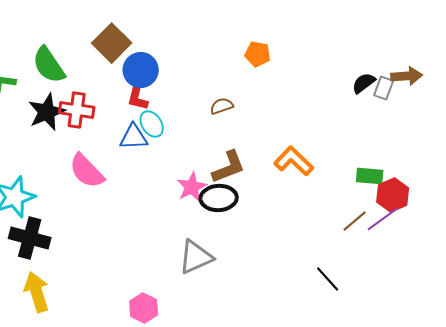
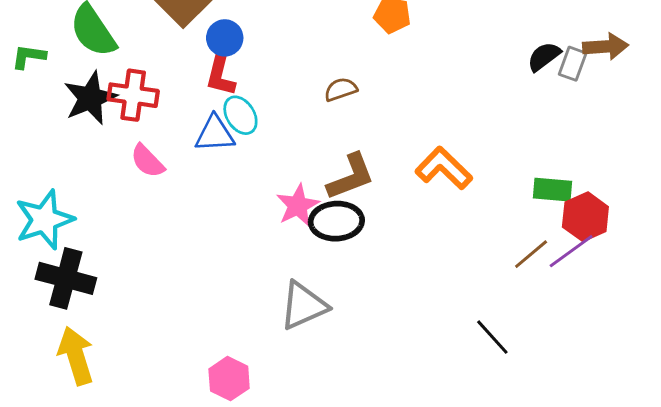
blue circle: (141, 70) -> (225, 38), size x0.7
pink semicircle: (87, 171) -> (147, 161), moved, size x0.7

